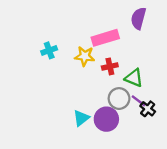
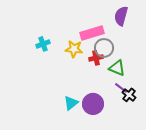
gray circle: (119, 99) -> (104, 48), moved

